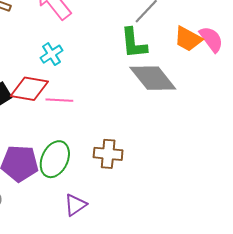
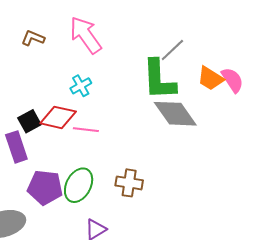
green L-shape: (134, 43) -> (159, 80), size x1.4

